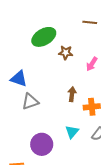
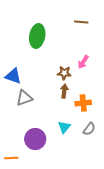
green ellipse: (44, 37) -> (37, 36), turned -50
brown star: (66, 53) -> (64, 73), moved

